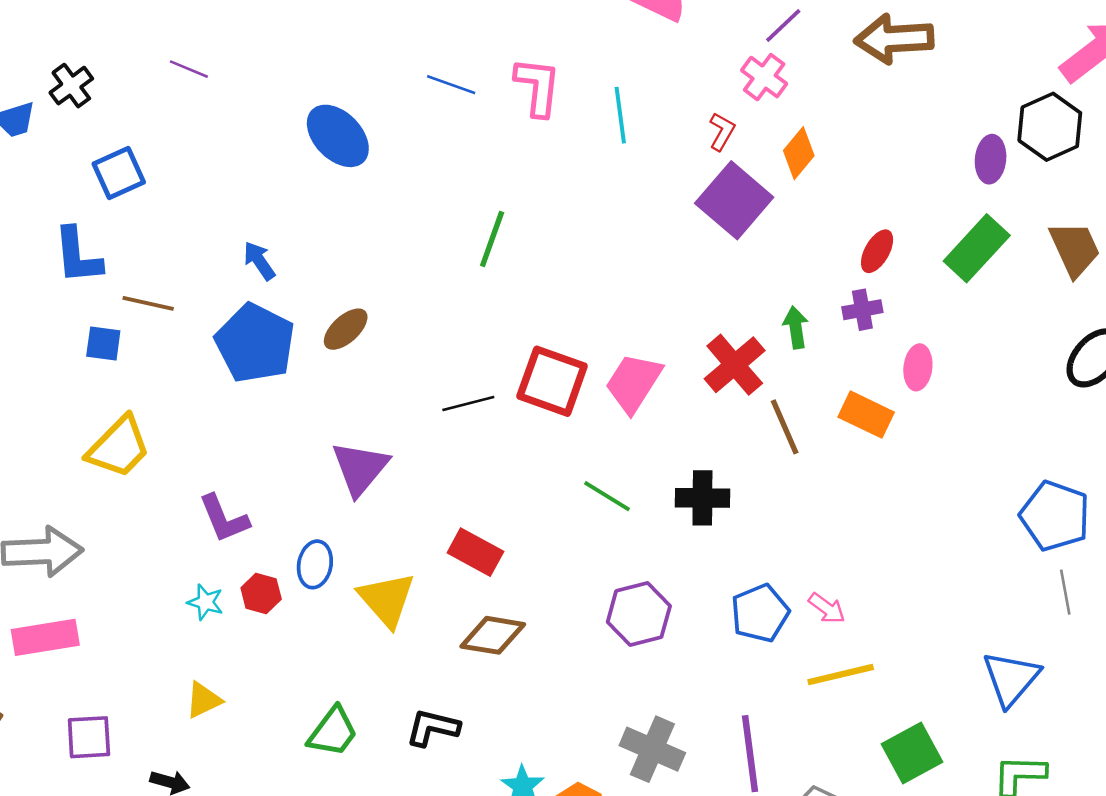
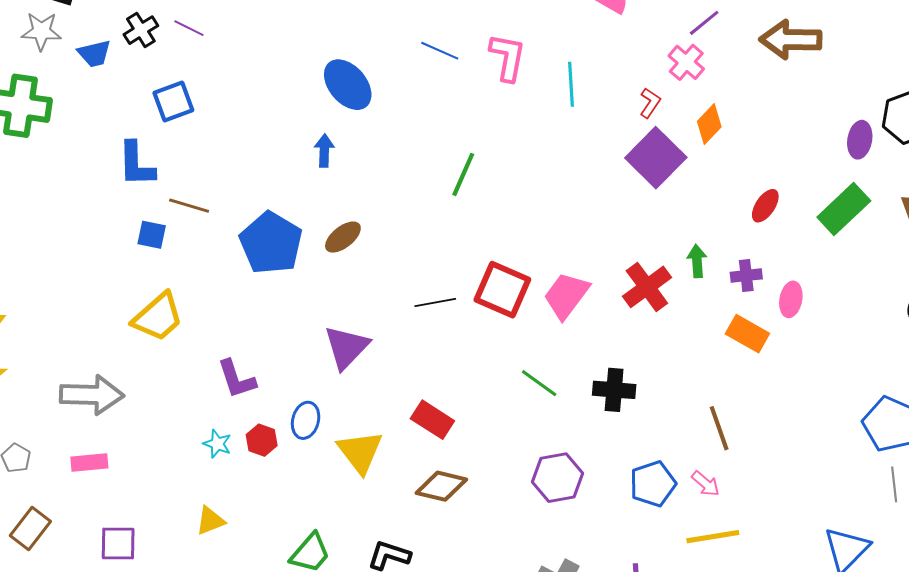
purple line: (189, 69) -> (189, 28), moved
blue arrow: (259, 261) -> (324, 151), moved, turned 32
purple cross: (862, 310) -> (746, 276), moved
brown line: (785, 427) -> (719, 428), moved
pink rectangle: (45, 637) -> (89, 463), size x0.7

